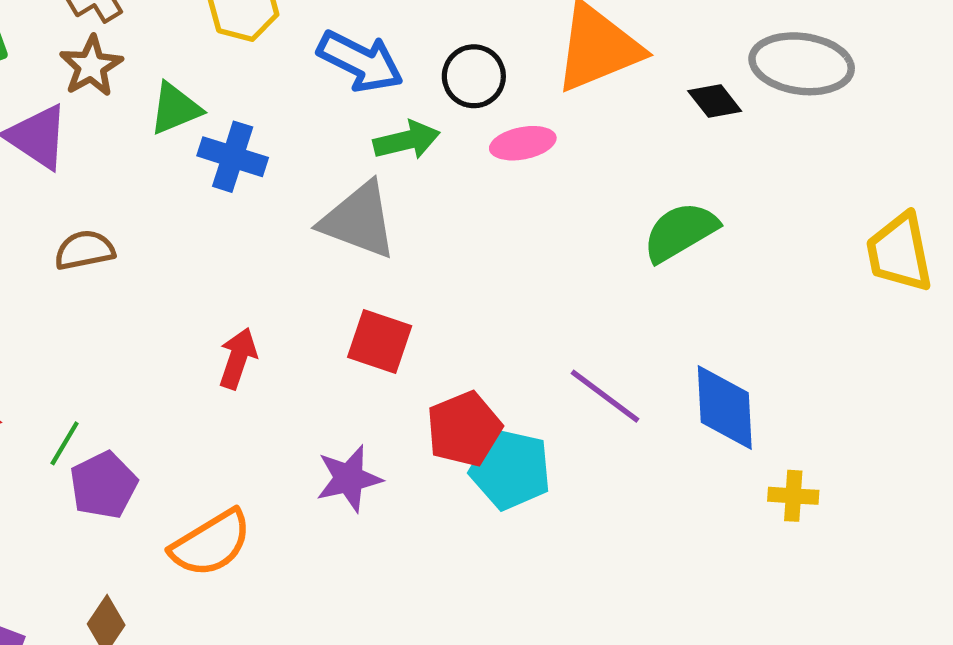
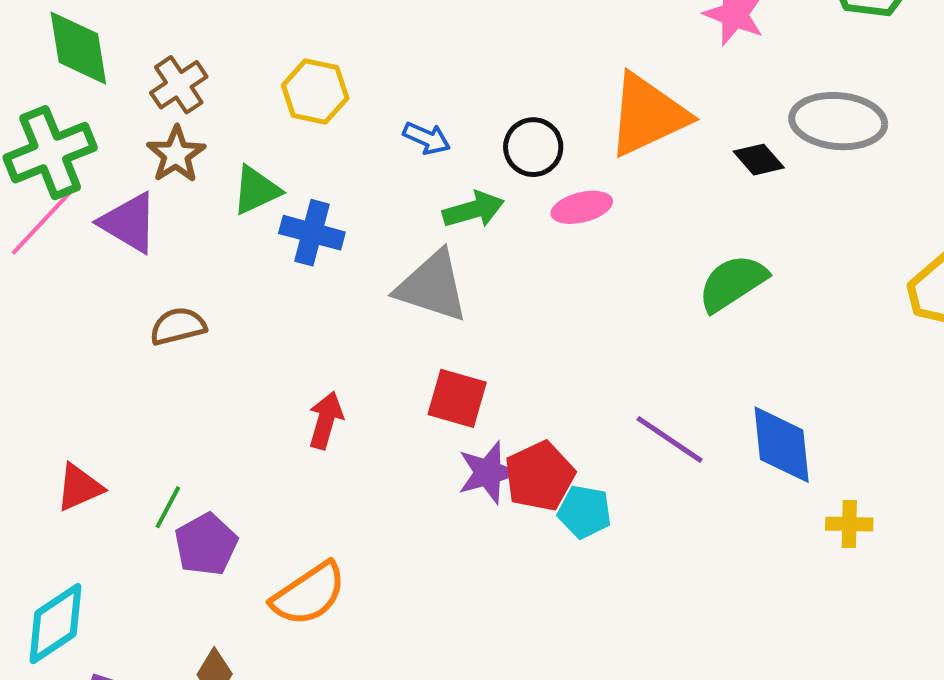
blue arrow: (360, 61) -> (427, 138), size x0.6
cyan pentagon: (510, 469) -> (585, 512), size x0.7
purple star: (349, 479) -> (488, 473), moved

